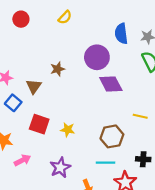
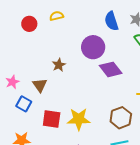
yellow semicircle: (65, 17) -> (57, 16), turned -136
red circle: (21, 19) -> (29, 24), moved
yellow star: (68, 130) -> (79, 119), size x1.6

